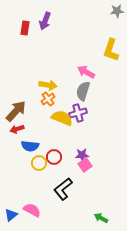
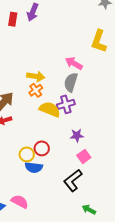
blue semicircle: (30, 146) -> (34, 167), moved
purple star: (82, 155) -> (77, 135), moved
pink square: (85, 165) -> (84, 156), moved
black L-shape: (63, 189) -> (73, 180), moved

